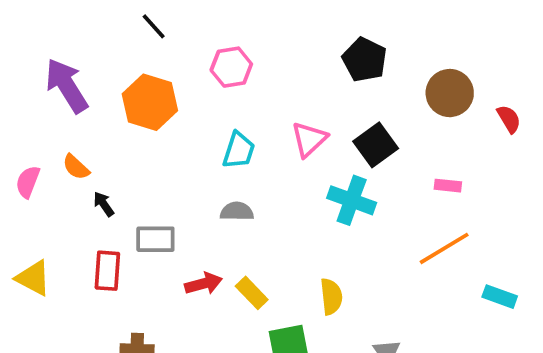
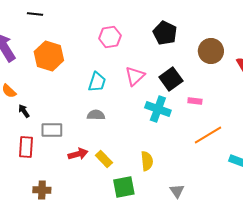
black line: (154, 26) -> (35, 14), moved, turned -42
pink hexagon: (231, 67) -> (110, 37), moved
pink rectangle: (448, 186) -> (195, 101), moved

